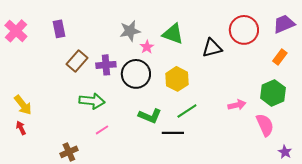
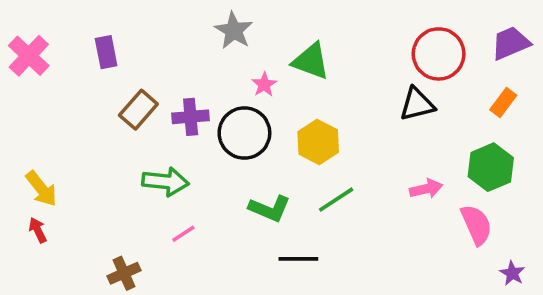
gray star: (130, 31) -> (234, 31), moved, turned -30
black triangle: (212, 48) -> (417, 104), moved
black line: (173, 133) -> (298, 259), moved

